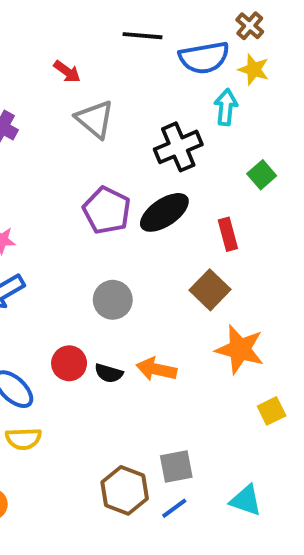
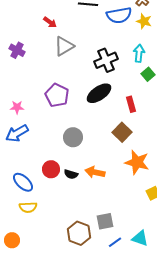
cyan arrow: (226, 107) -> (139, 53), moved
gray triangle: (95, 119) -> (64, 46), turned 50
purple pentagon: (107, 210) -> (57, 95), moved
blue line: (174, 508) -> (115, 242), moved

